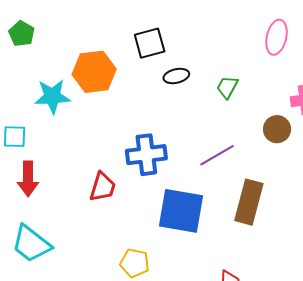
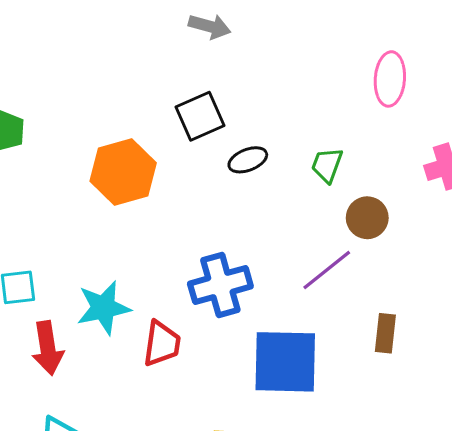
cyan star: (52, 96) -> (103, 308), moved
brown circle: (277, 129) -> (367, 218), moved
brown rectangle: (249, 202) -> (385, 333), size x0.6

